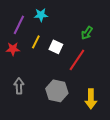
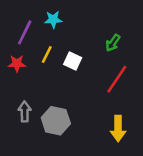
red line: (77, 60) -> (117, 79), moved
gray hexagon: (57, 91) -> (56, 121), moved

